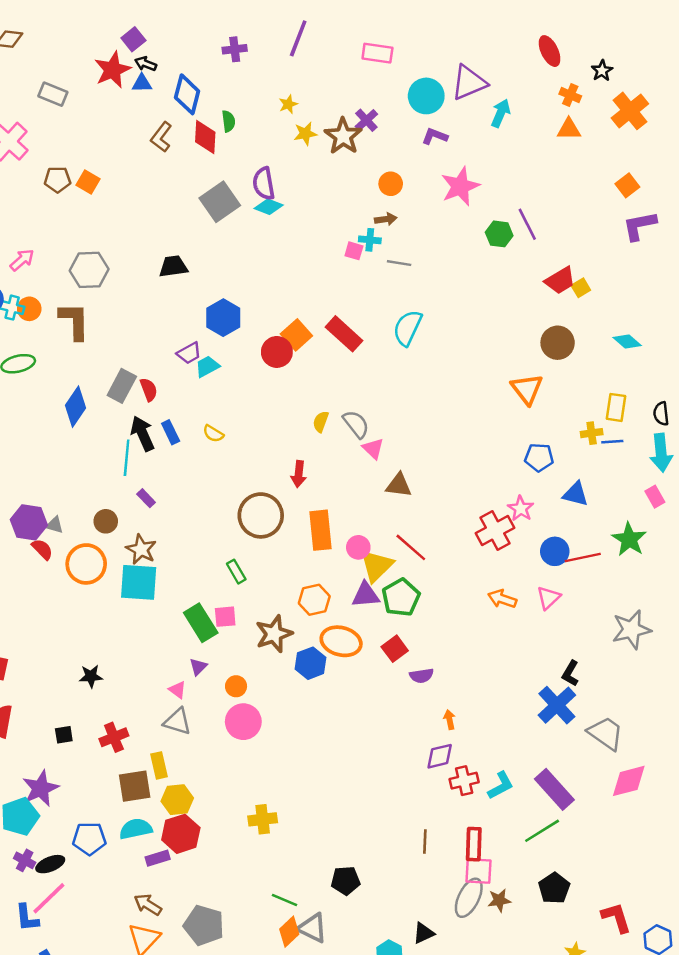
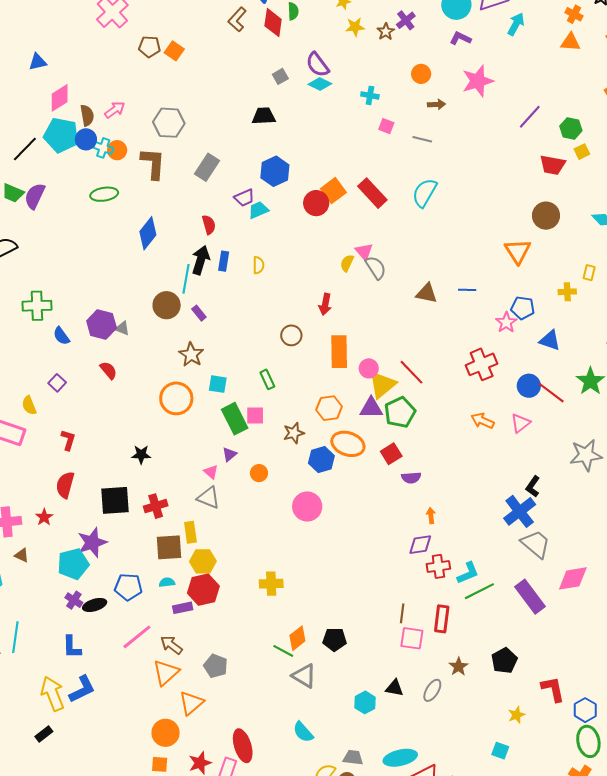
brown star: (343, 136) -> (386, 32), size x0.6
purple semicircle: (264, 184) -> (318, 65), turned -32
gray square: (220, 202) -> (280, 76), size x0.5
brown arrow: (386, 219) -> (436, 104), moved
purple line: (527, 224) -> (530, 117), turned 64
green hexagon: (499, 234) -> (571, 128), moved
cyan cross: (370, 240) -> (370, 95), moved
black trapezoid: (173, 266) -> (264, 116), moved
red trapezoid: (560, 280) -> (553, 165), turned 36
yellow square: (581, 288) -> (582, 152), moved
gray rectangle: (122, 386) -> (207, 167), moved
yellow rectangle: (616, 407) -> (589, 273), size x0.7
blue rectangle: (171, 432) -> (224, 261), turned 30
black arrow: (142, 433) -> (201, 260), turned 36
yellow semicircle: (213, 434) -> (258, 265), turned -126
blue line: (612, 442) -> (467, 290), moved
pink triangle: (373, 449) -> (364, 252), moved
brown triangle: (399, 485) -> (427, 293), moved
pink star: (521, 509) -> (506, 322), moved
brown circle: (261, 515) -> (291, 335), size x0.6
brown circle: (106, 521) -> (167, 305), moved, size x1.4
red semicircle: (42, 549) -> (109, 370), moved
red line: (583, 558) -> (551, 393), turned 44
orange circle: (86, 564) -> (176, 398), moved
cyan square: (139, 582) -> (218, 384), moved, size x0.6
brown star: (274, 634) -> (294, 433), size x0.7
pink circle: (243, 722) -> (307, 506), moved
gray trapezoid: (606, 733) -> (536, 544), moved
black square: (64, 735) -> (115, 500), size x2.0
purple rectangle: (554, 789) -> (530, 597), moved
cyan semicircle: (136, 829) -> (167, 582), size x0.6
green line: (542, 831) -> (479, 591), moved
pink square: (479, 871) -> (412, 638), moved
pink line: (49, 898) -> (137, 637), moved
gray ellipse: (469, 898) -> (432, 690), moved, size x0.7
brown star: (499, 900) -> (459, 667), turned -30
gray pentagon: (204, 925) -> (216, 666), size x0.7
orange diamond: (289, 932) -> (297, 638), moved
black triangle: (424, 933) -> (394, 688), turned 30

